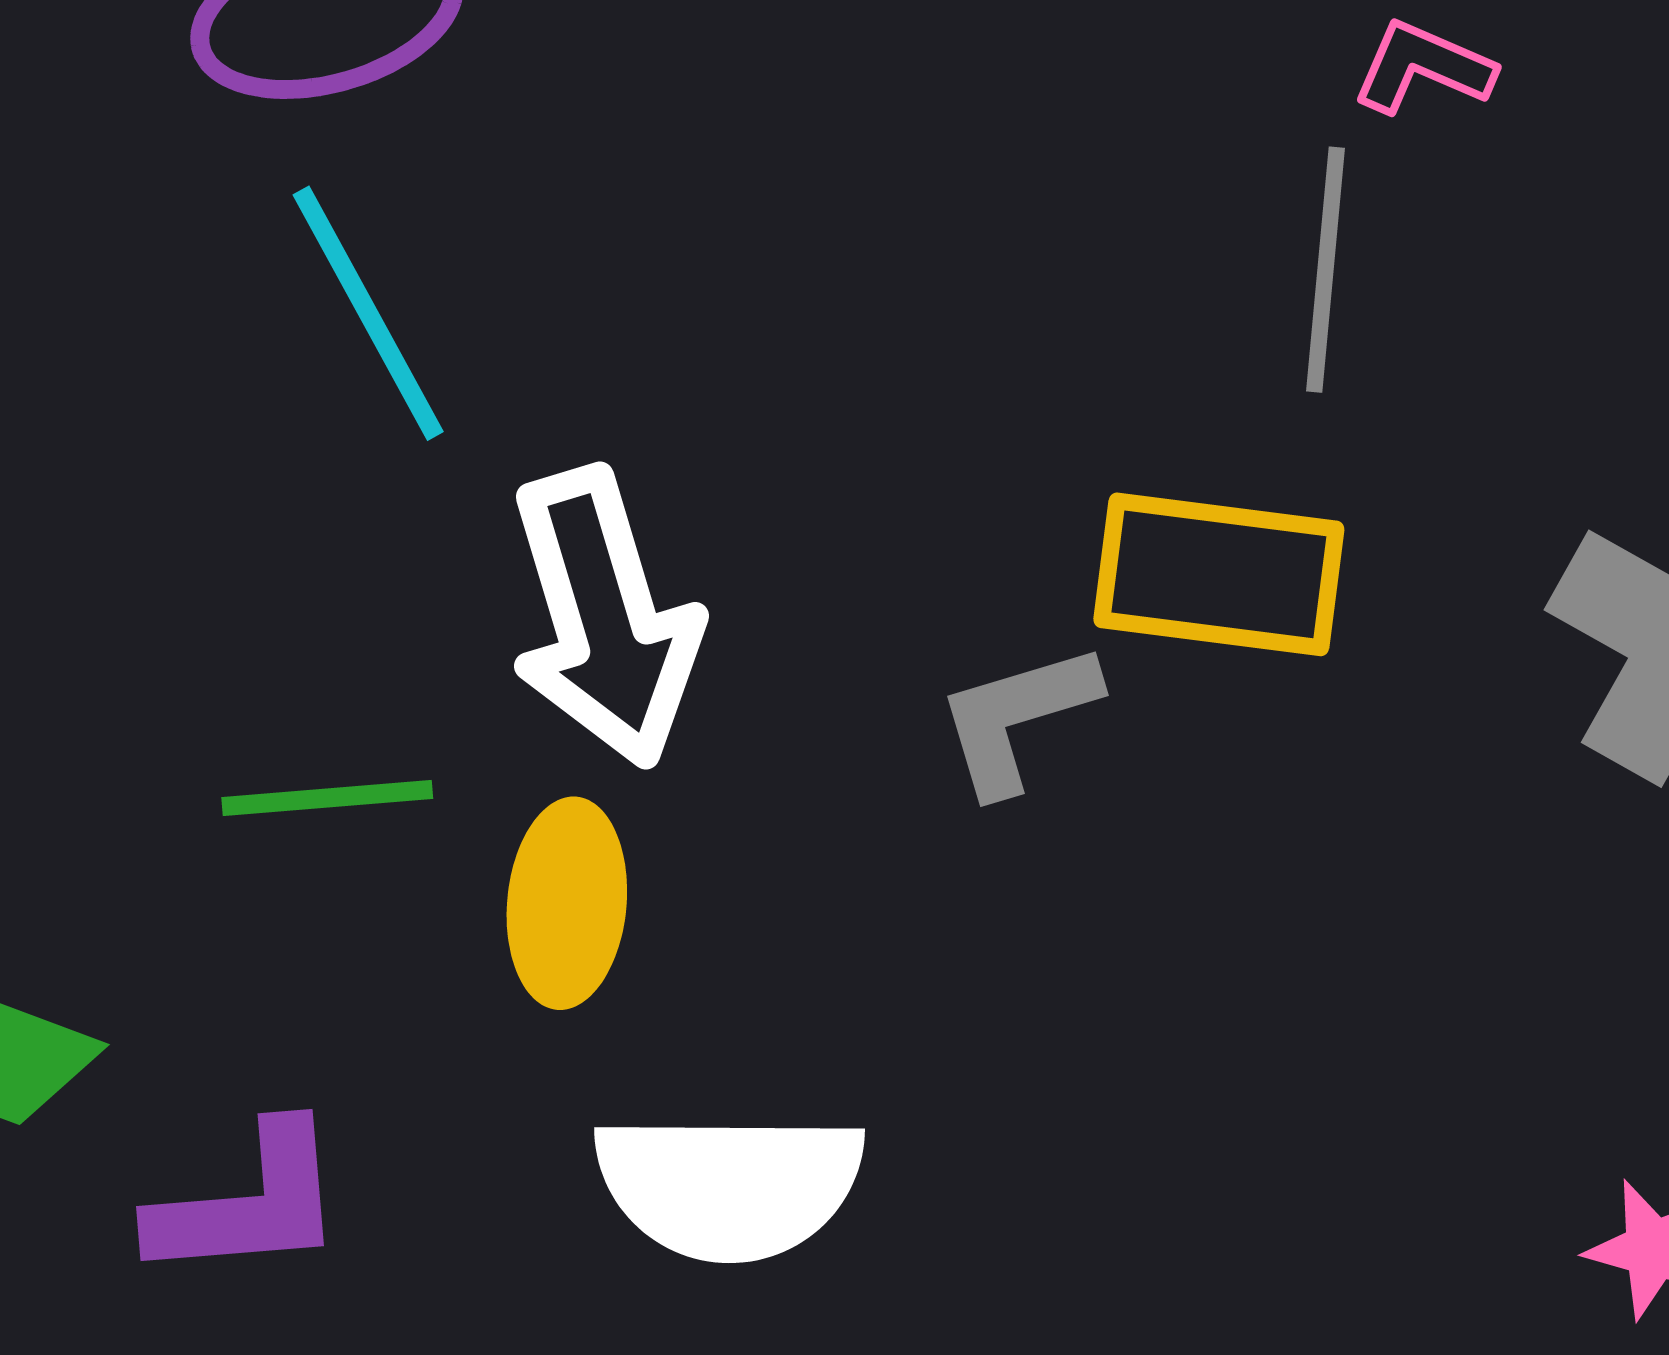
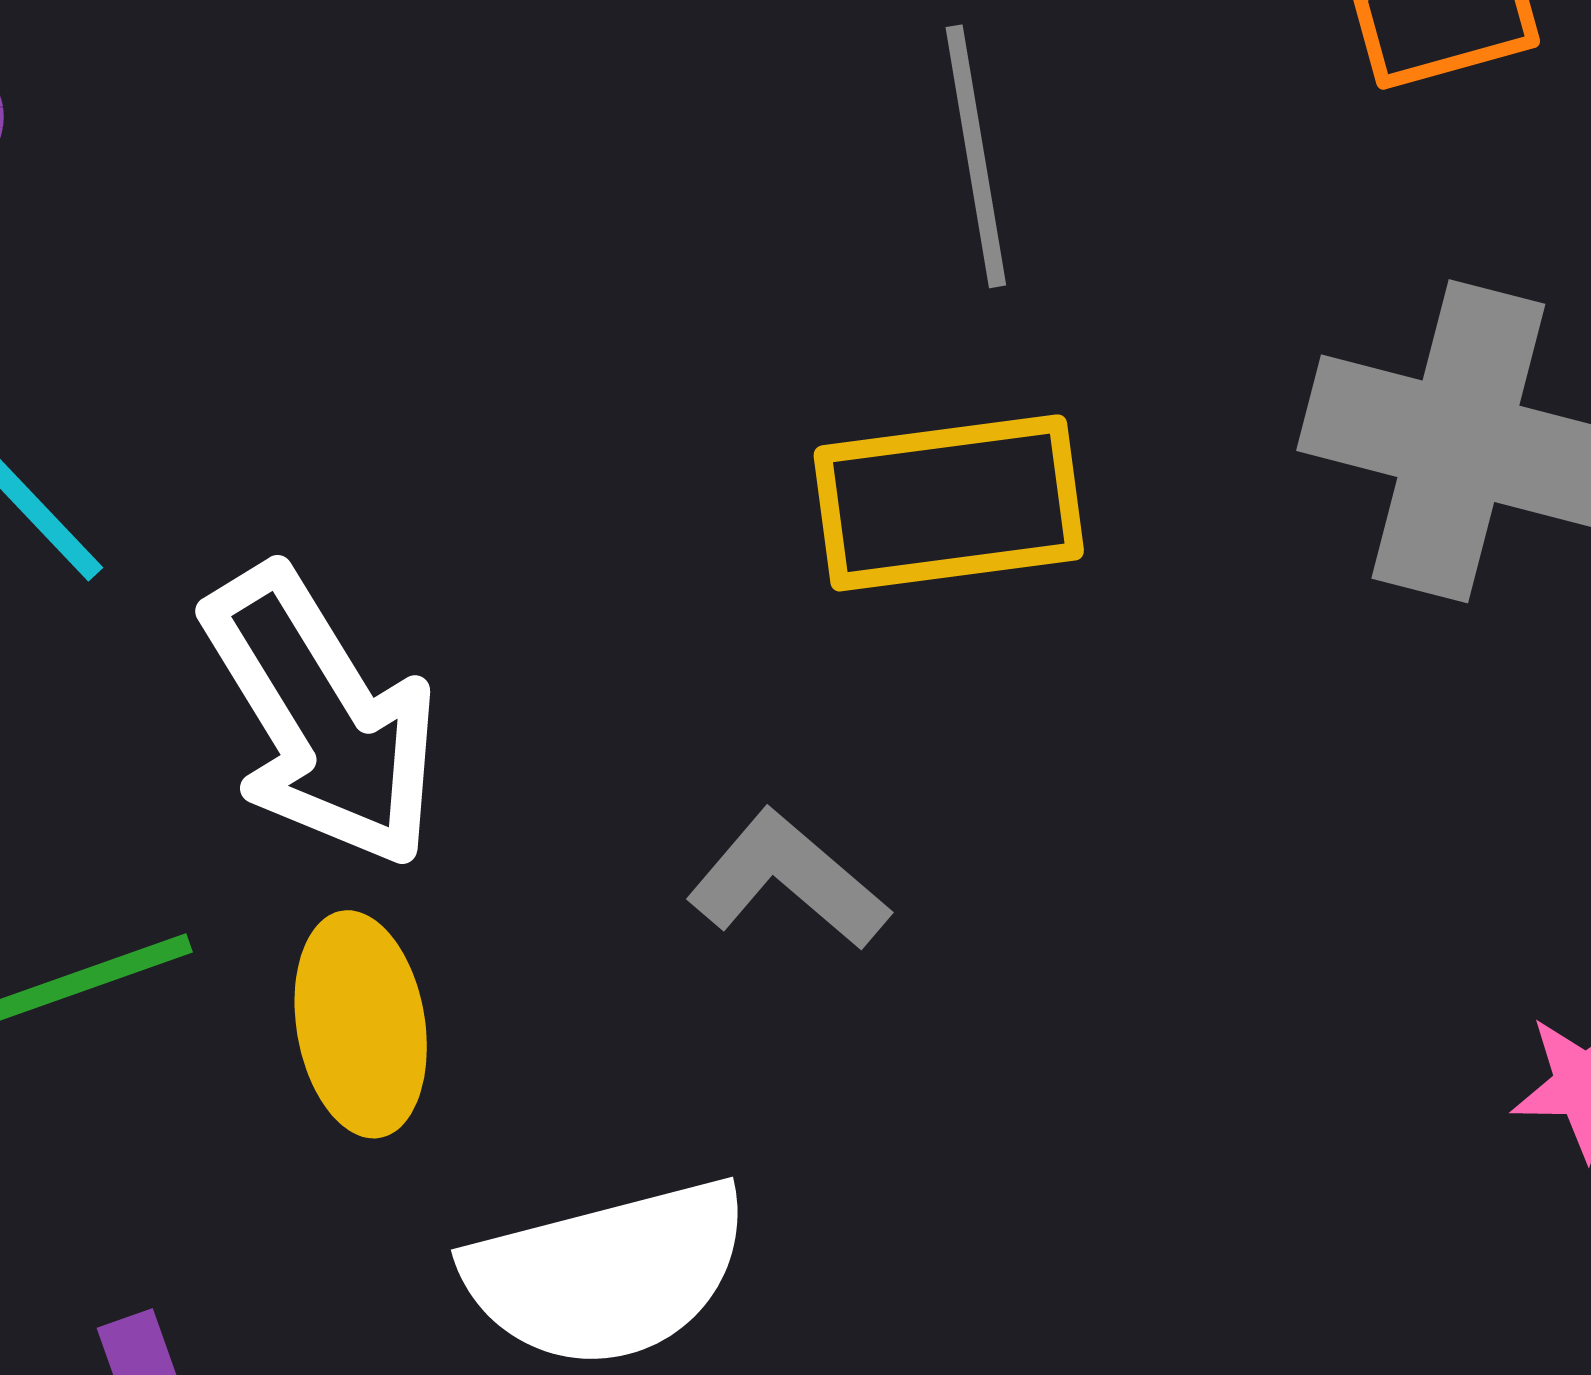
gray L-shape: (1017, 718) -> (788, 880), moved, turned 72

